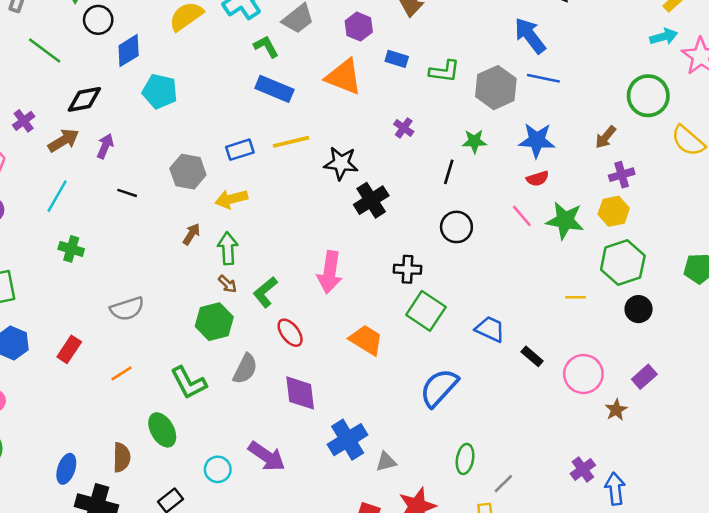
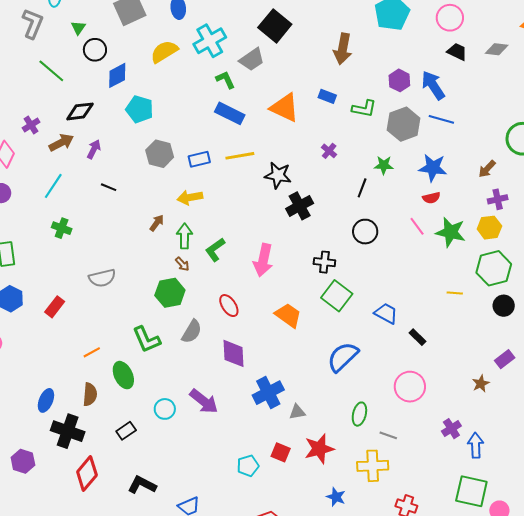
purple hexagon: (359, 27) -> (399, 80), moved
gray hexagon: (188, 172) -> (160, 154), moved
green L-shape: (265, 292) -> (215, 250), moved
orange line: (122, 373) -> (92, 352), moved
pink circle: (583, 374) -> (410, 387), moved
gray line: (503, 484) -> (388, 435), turned 60

